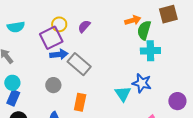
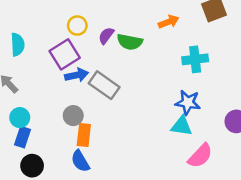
yellow circle: (59, 24) -> (77, 26), moved
cyan semicircle: (16, 27) -> (18, 45), turned -78
green semicircle: (144, 30) -> (130, 42), moved, turned -90
cyan triangle: (123, 94) -> (182, 126), moved, turned -42
orange rectangle: (80, 102) -> (84, 135), moved

